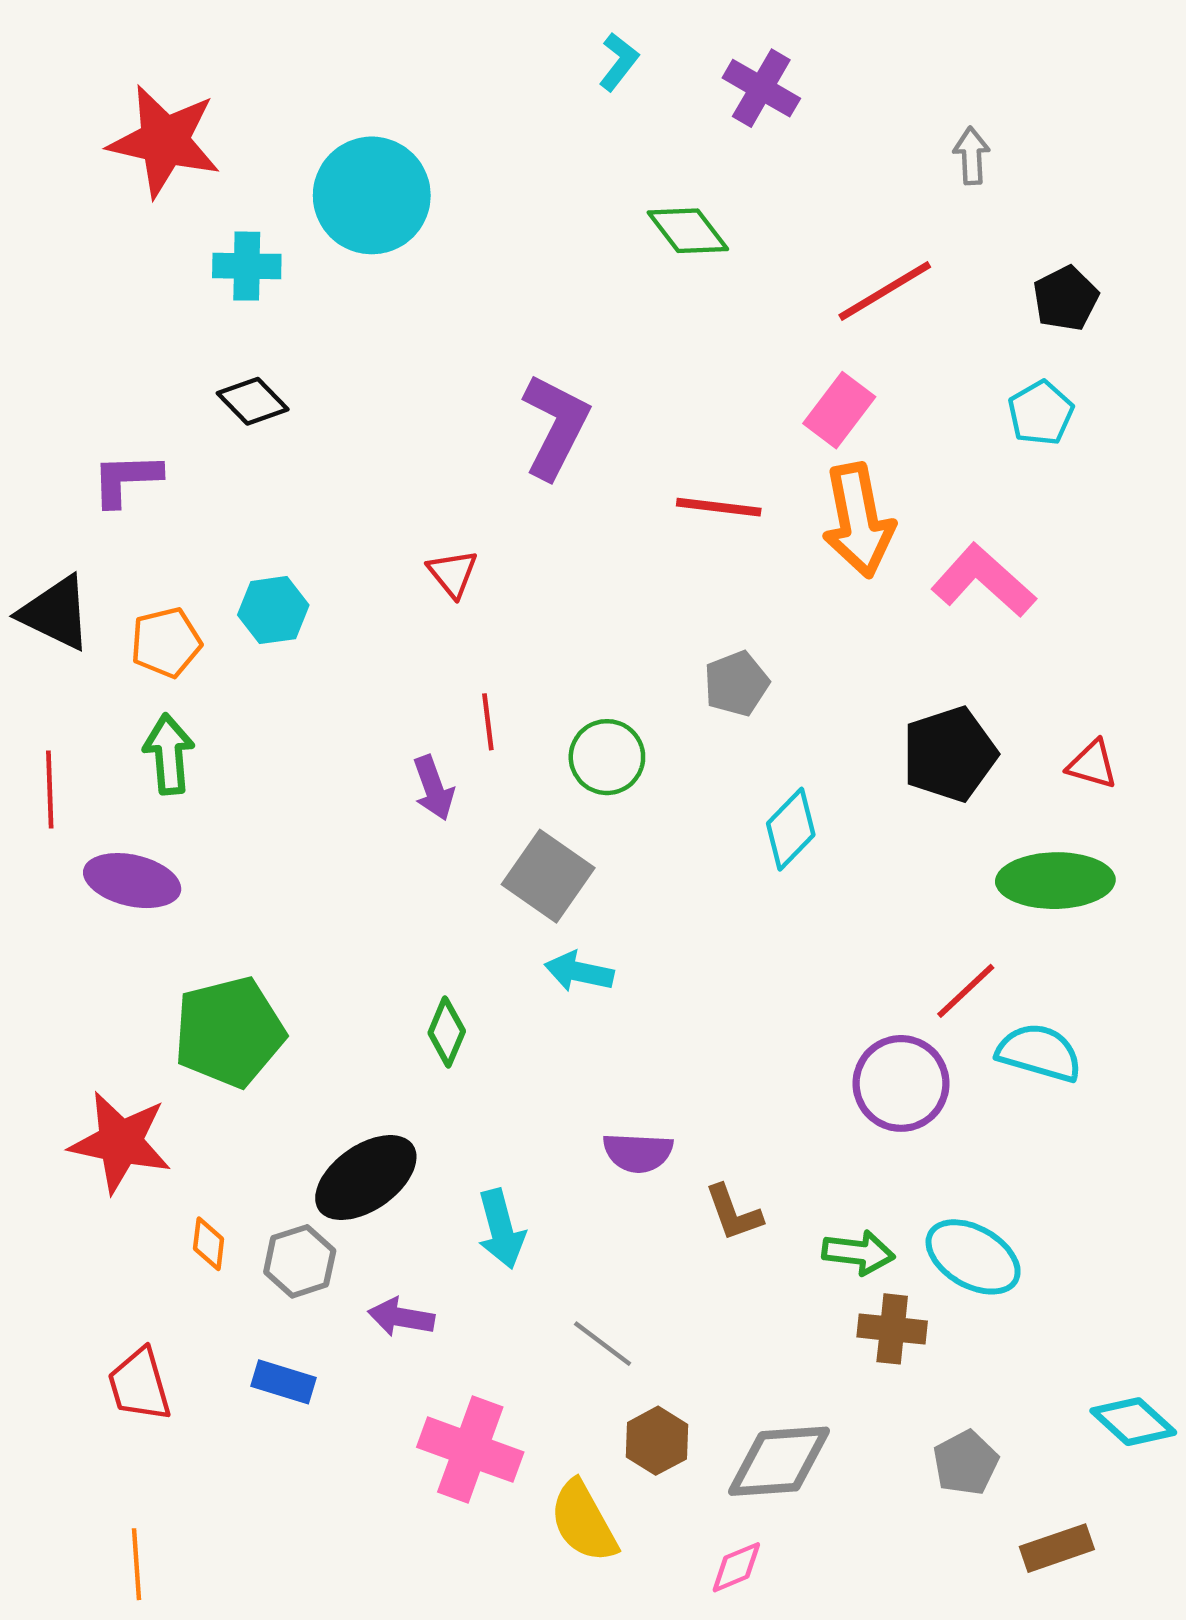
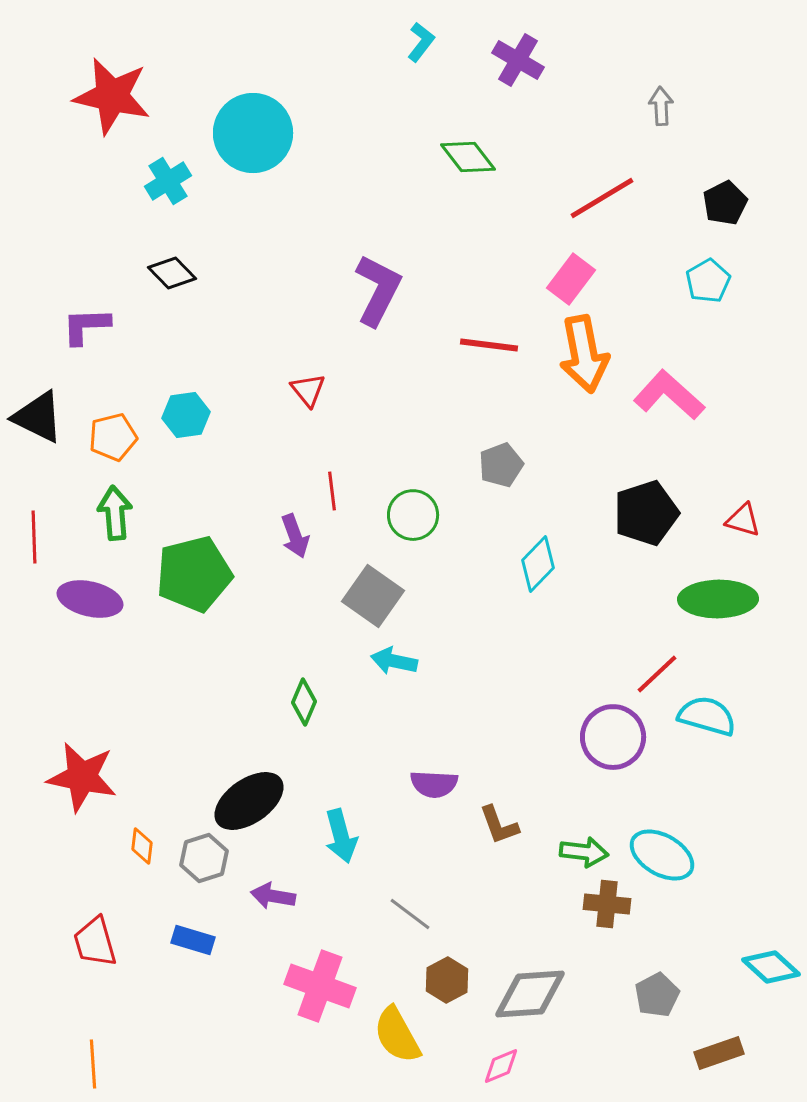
cyan cross: (247, 266) -> (168, 181), turned -33
green pentagon: (229, 1032) -> (194, 574), moved

